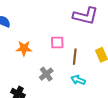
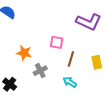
orange star: (24, 48) -> (24, 53), moved

